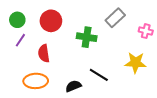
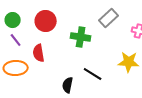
purple line: (20, 40) -> (16, 40), turned -72
orange ellipse: (36, 81) -> (16, 68), moved
black semicircle: (73, 86) -> (68, 85), turned -56

